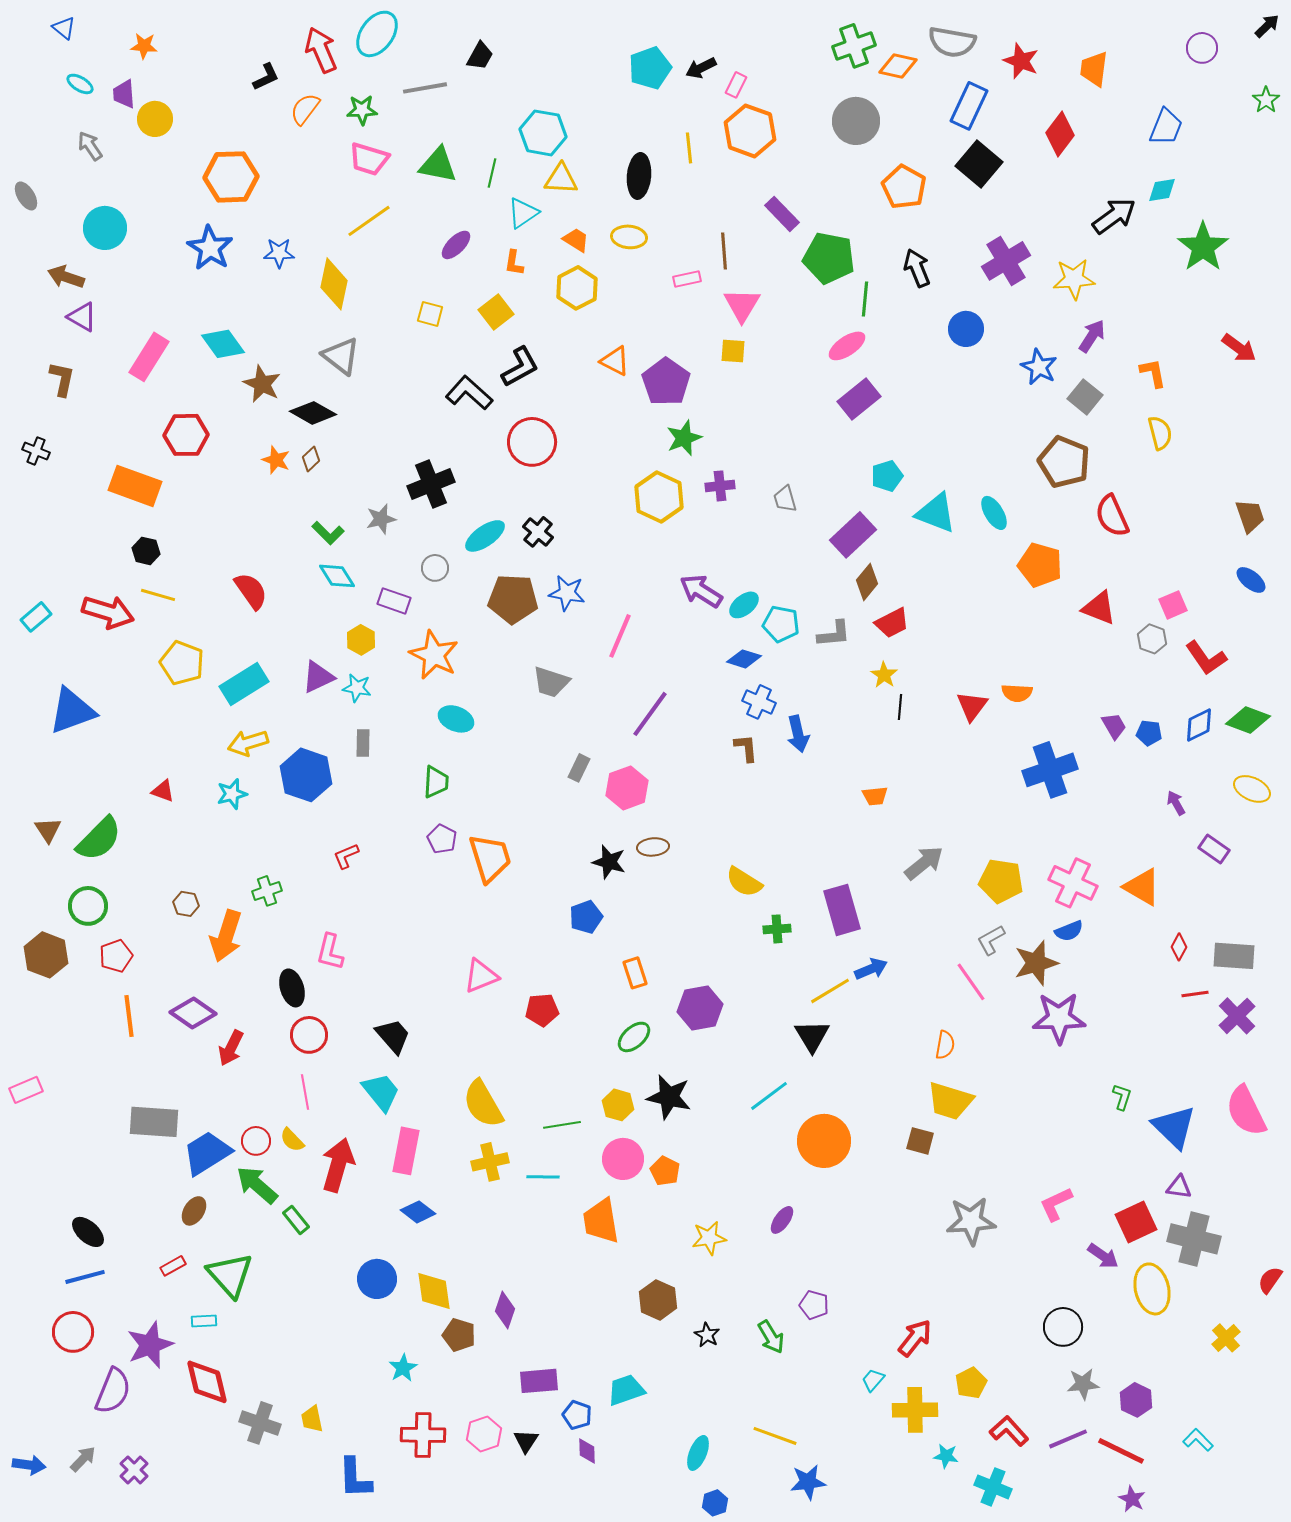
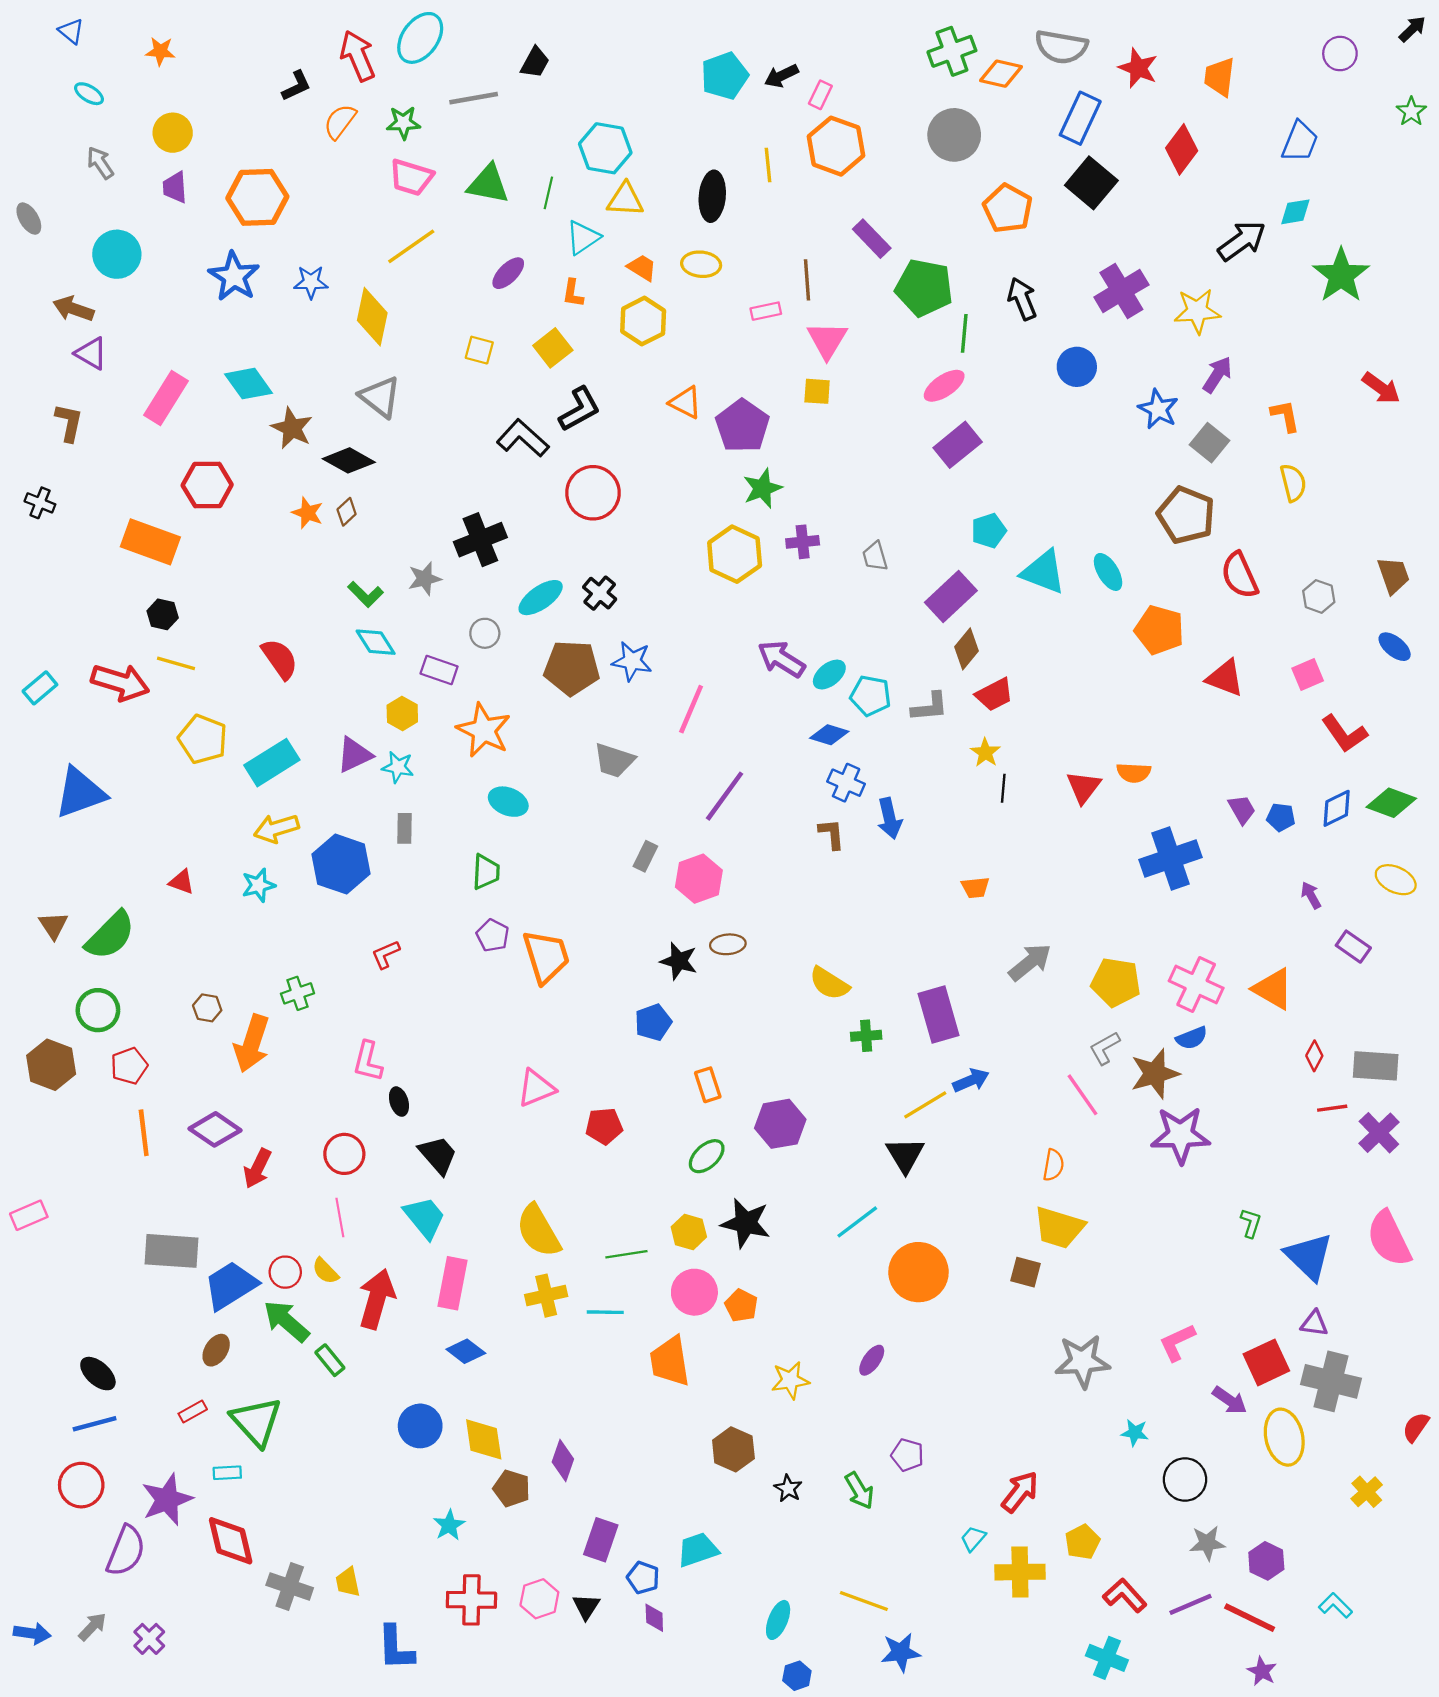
purple trapezoid: (124, 94) -> (175, 187), moved
gray hexagon: (1152, 639) -> (1319, 596), moved
black ellipse: (292, 988) -> (399, 1102), moved, size x0.7
purple rectangle: (539, 1381) -> (601, 1540), turned -66
cyan star: (946, 1456) -> (1135, 1433), moved

